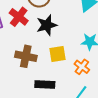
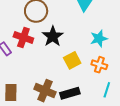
brown cross: (26, 56) -> (45, 91), moved, turned 30

